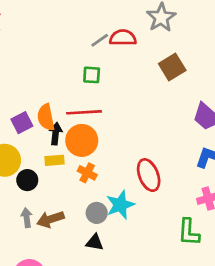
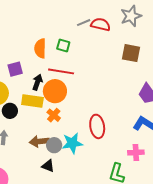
brown square: (172, 67) -> (131, 53), turned 30
green square: (92, 75) -> (63, 46), moved
orange semicircle: (46, 117) -> (40, 48), moved
yellow rectangle: (55, 160) -> (32, 101), size x1.5
brown arrow: (50, 219) -> (39, 141), moved

